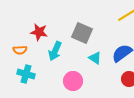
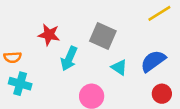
orange semicircle: (20, 50) -> (13, 57), moved
cyan cross: (26, 74) -> (20, 84), moved

